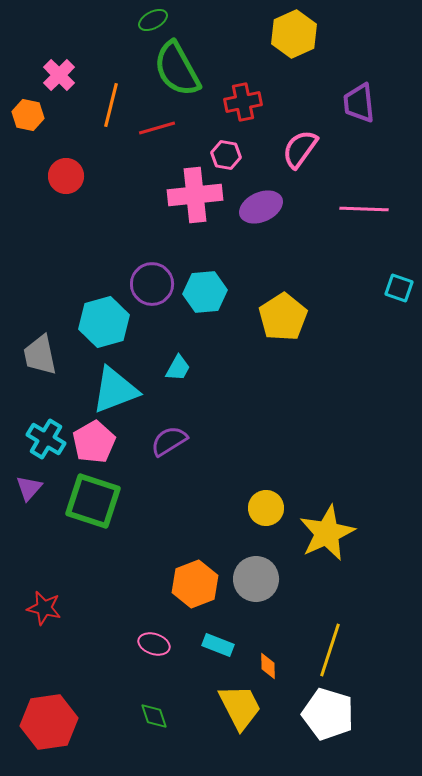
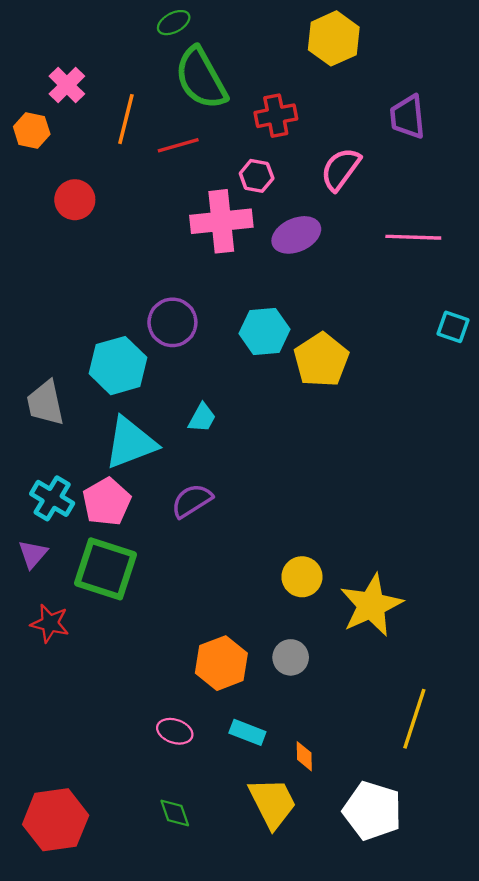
cyan hexagon: (205, 292) -> (264, 331), moved
gray circle: (256, 579) -> (291, 657), size x0.7
red star: (44, 608) -> (50, 623), moved
yellow line: (330, 650) -> (414, 719), moved

